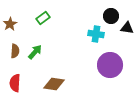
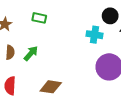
green rectangle: (43, 18) -> (39, 18), turned 48

